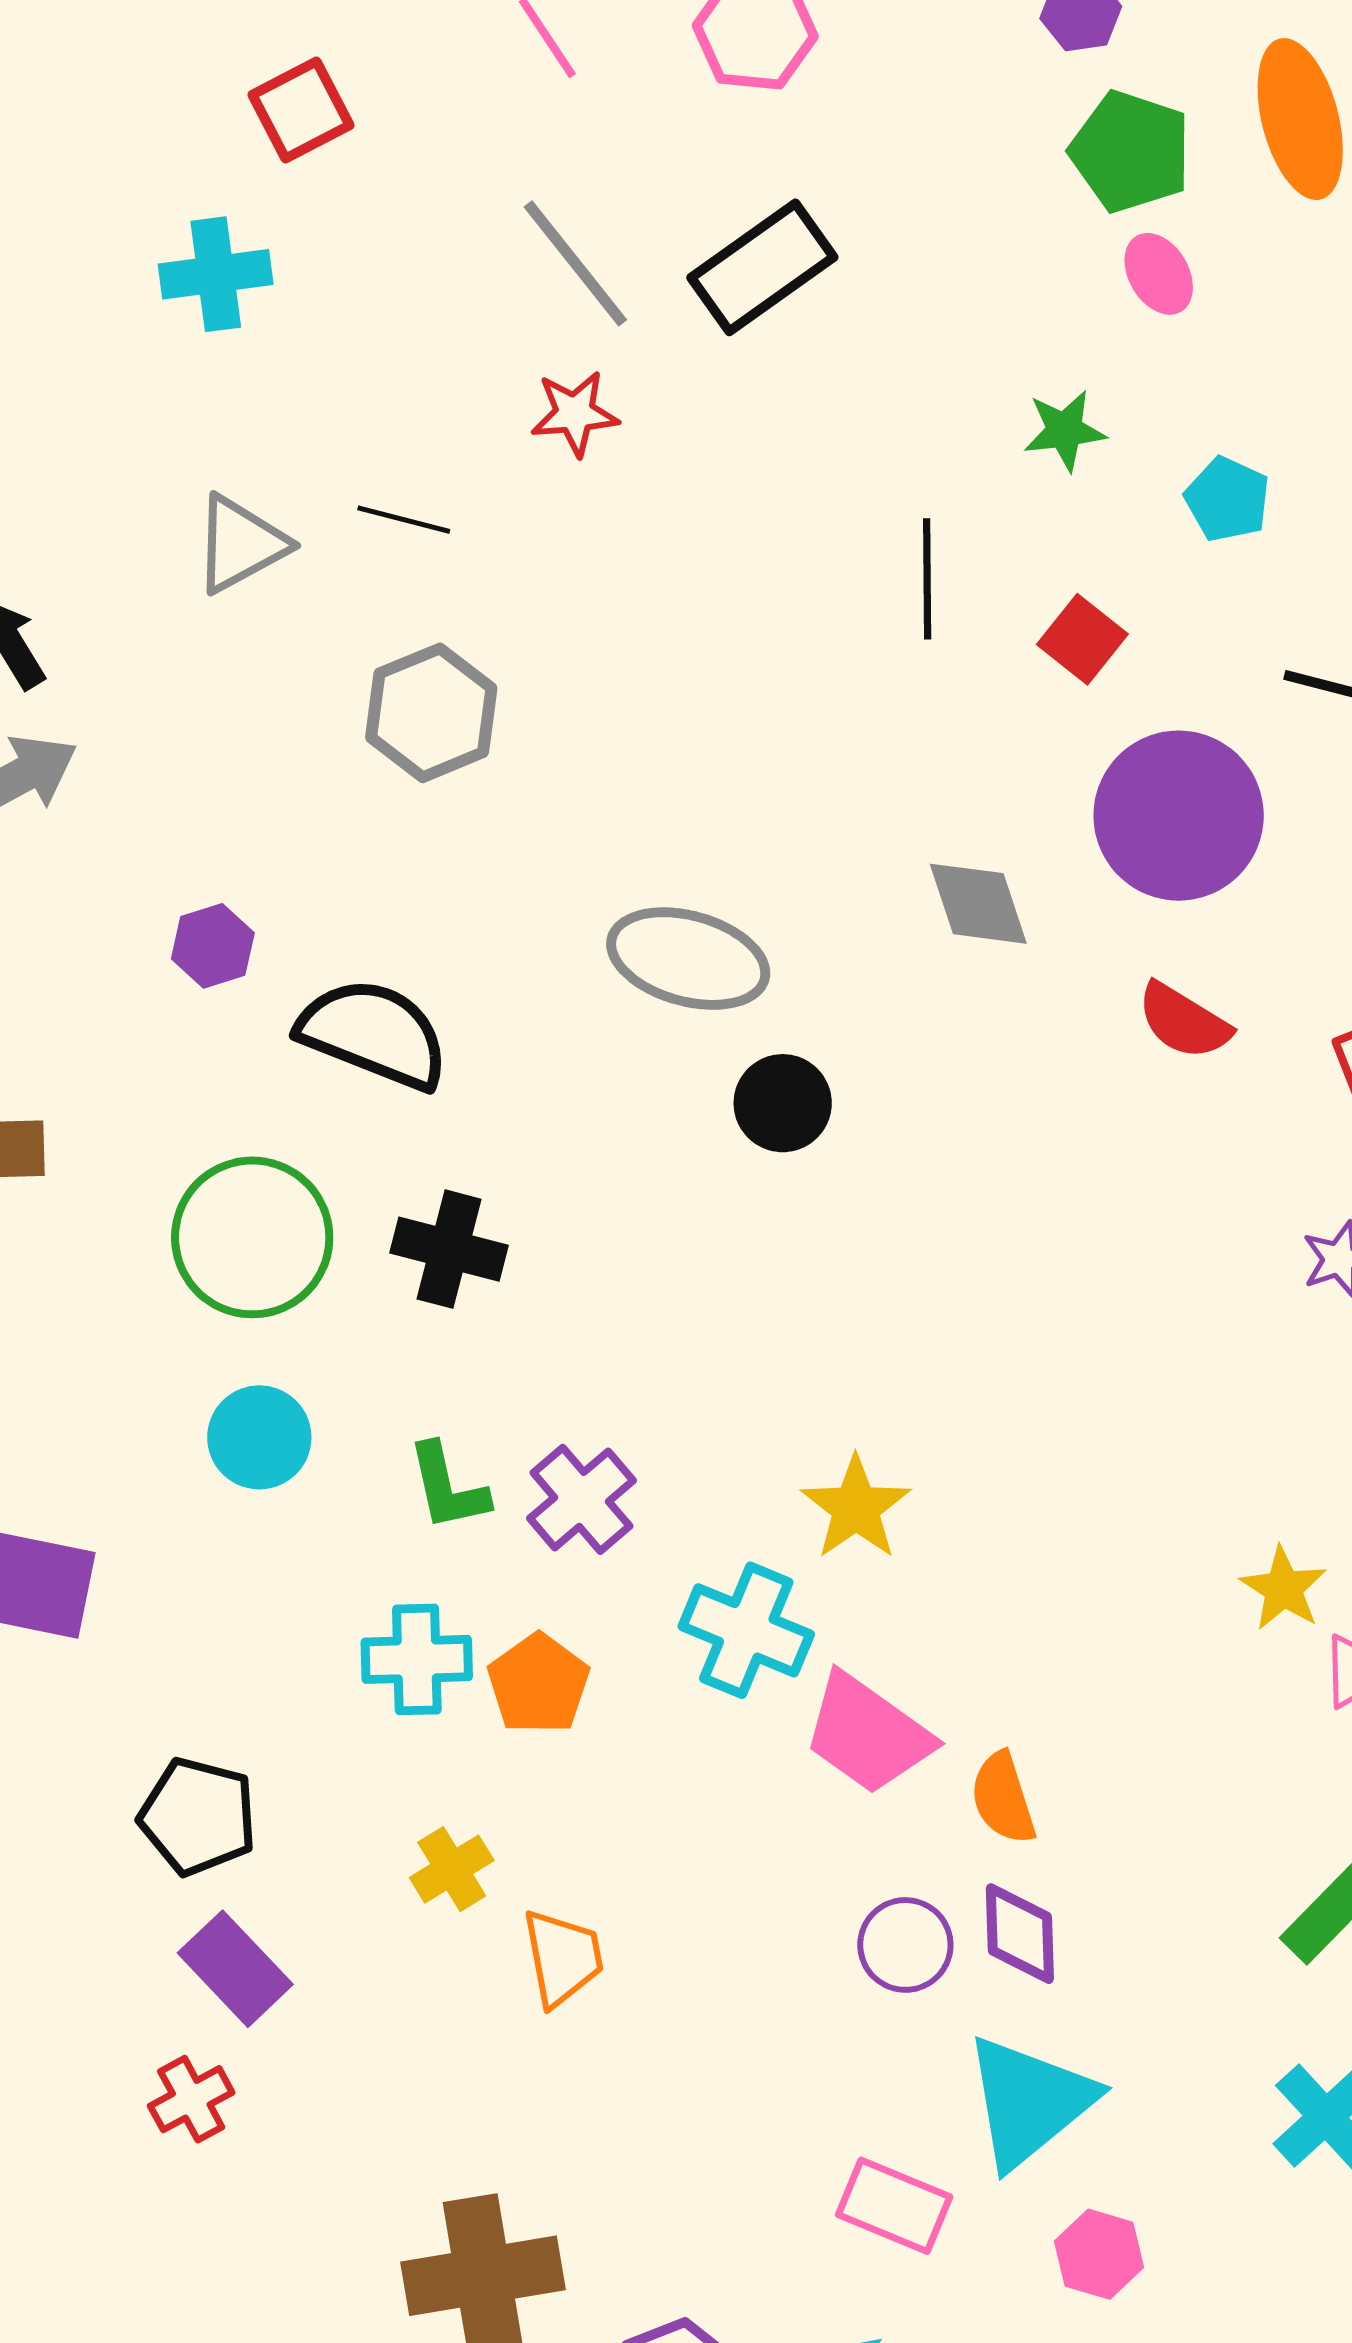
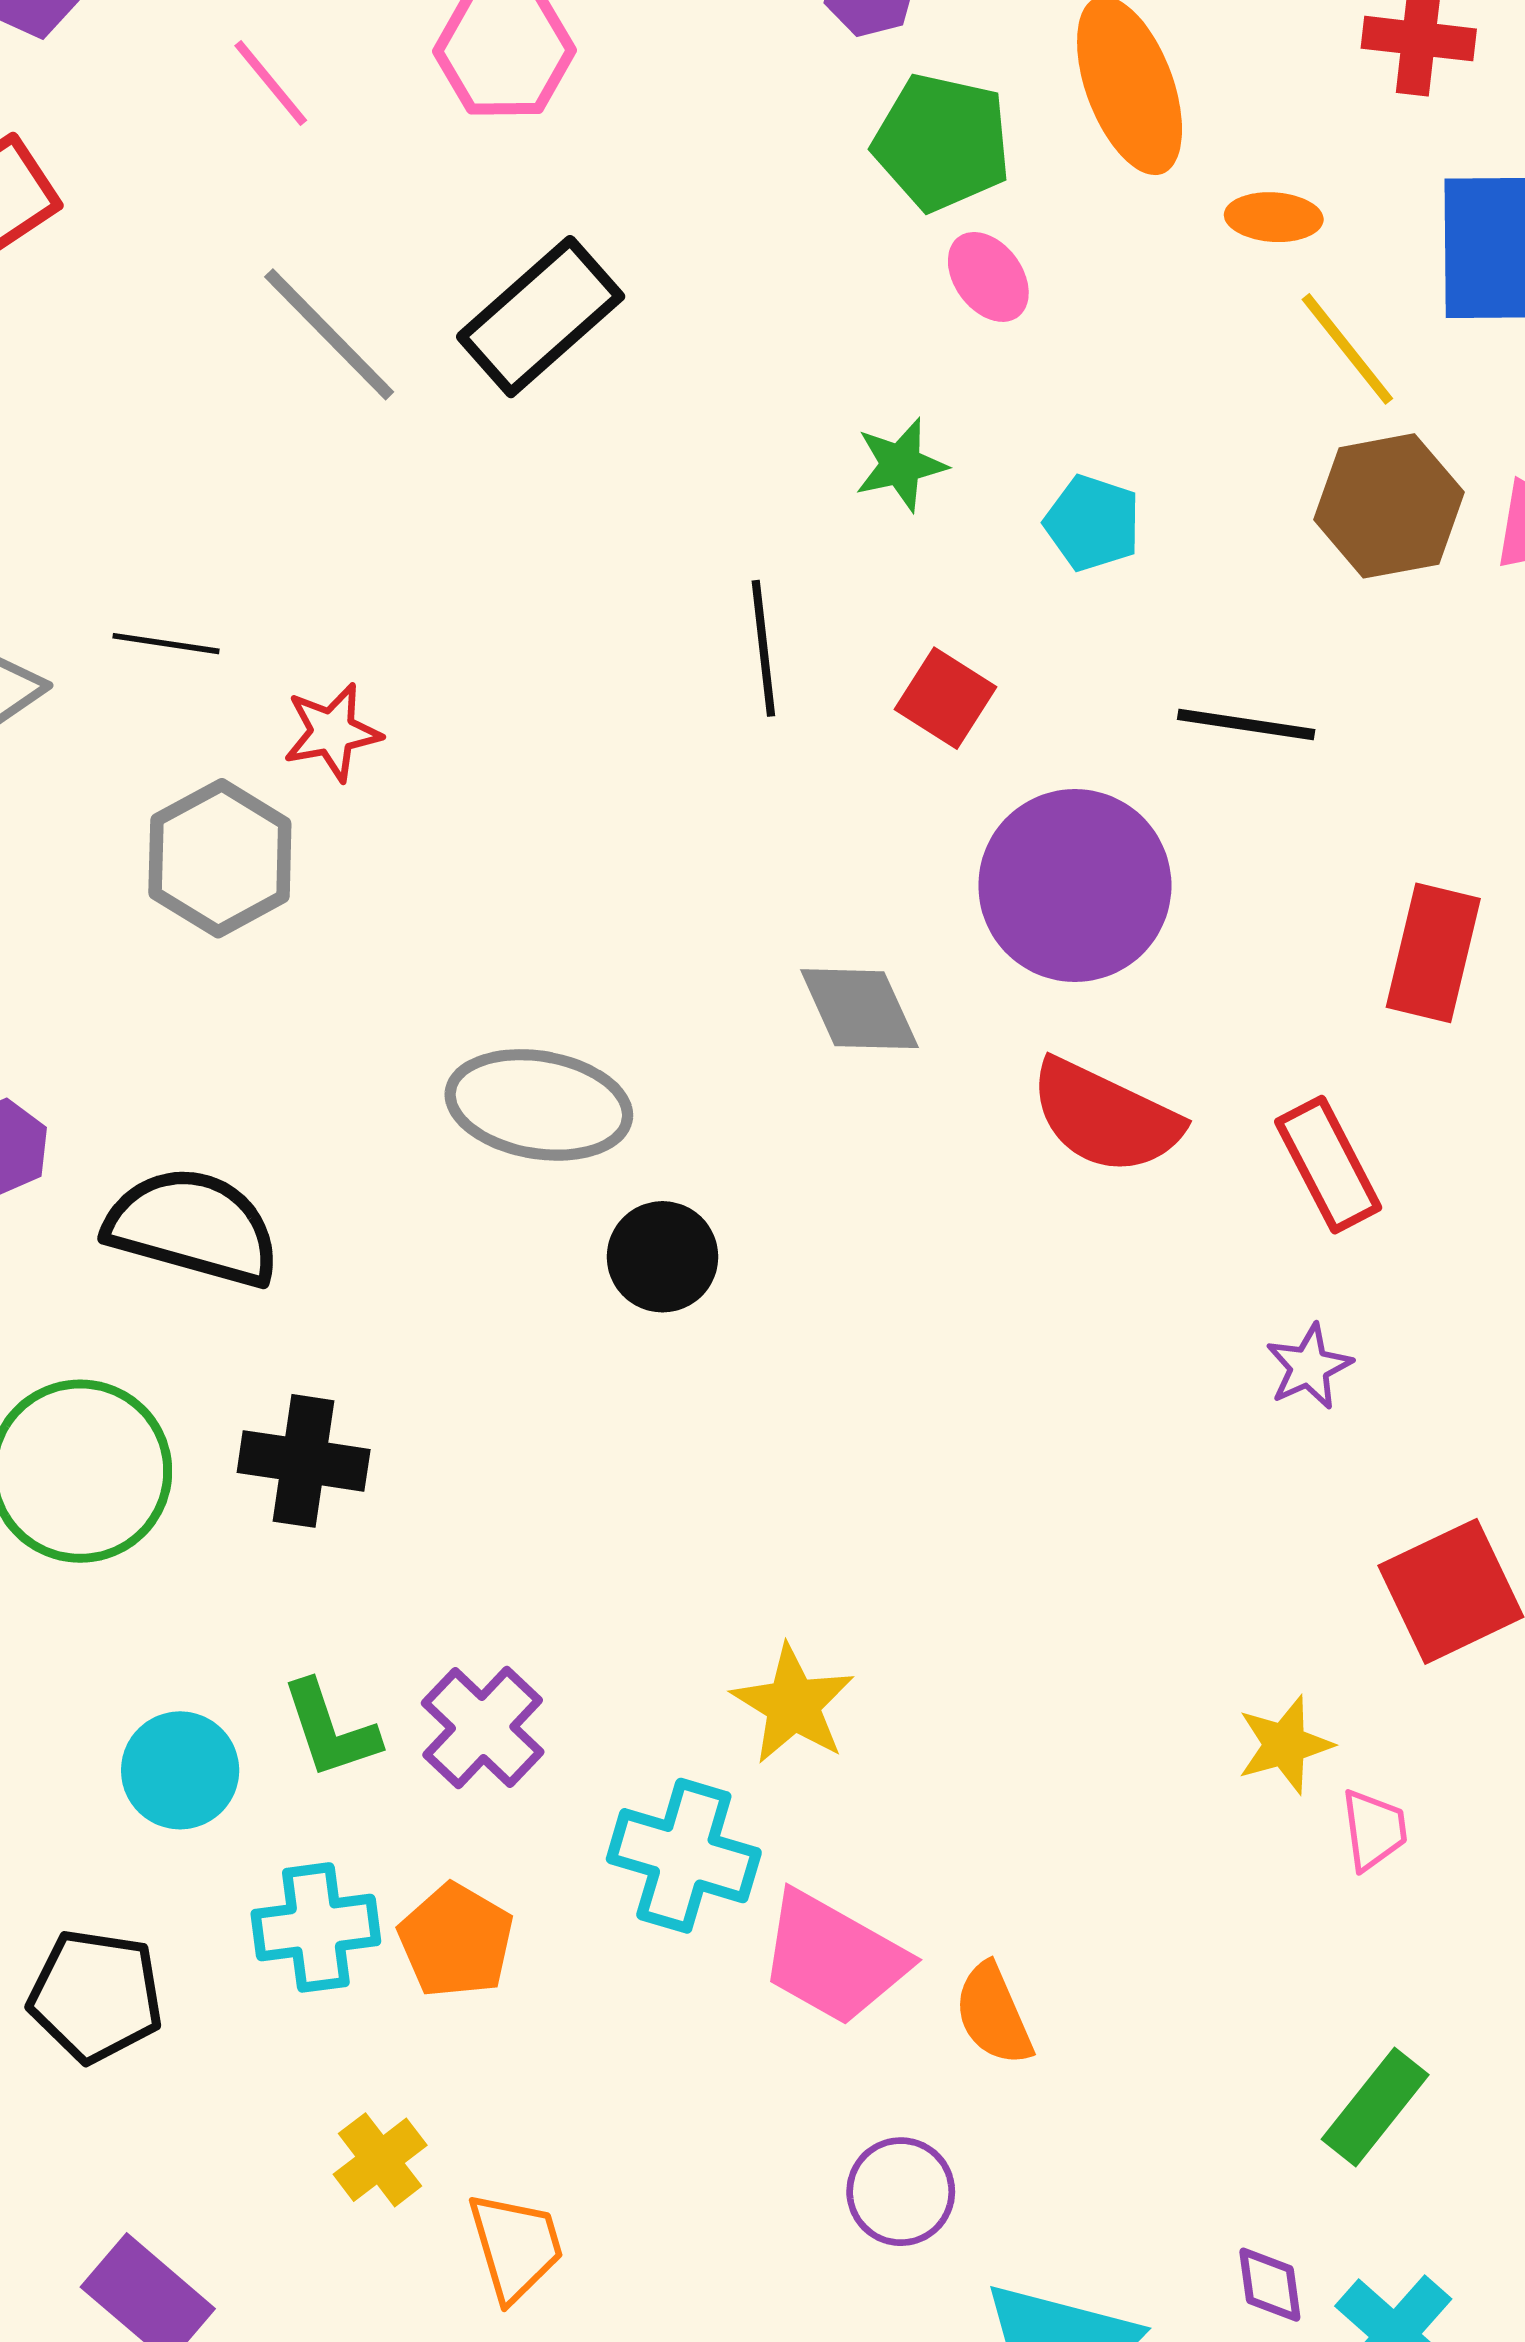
red star: (575, 413) -> (332, 732), moved
red semicircle: (1184, 1021) -> (1105, 1117), size x1.4
cyan circle: (259, 1437) -> (180, 1770), moved
yellow star: (1283, 1588) -> (1285, 1745), turned 30
black pentagon: (198, 1816) -> (96, 1996), moved
purple diamond: (1020, 1934) -> (1270, 2285), moved, size x0.7

